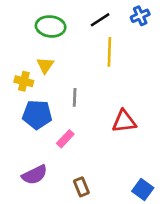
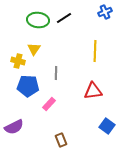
black line: (100, 20) -> (64, 18), moved
yellow line: (109, 52) -> (95, 51), moved
purple semicircle: (35, 175) -> (14, 127), moved
blue square: (143, 190) -> (107, 126), moved

